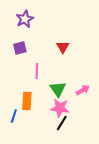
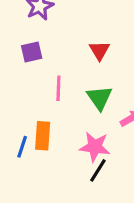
green triangle: (58, 89) -> (100, 98), moved
blue line: (14, 116) -> (22, 147), moved

